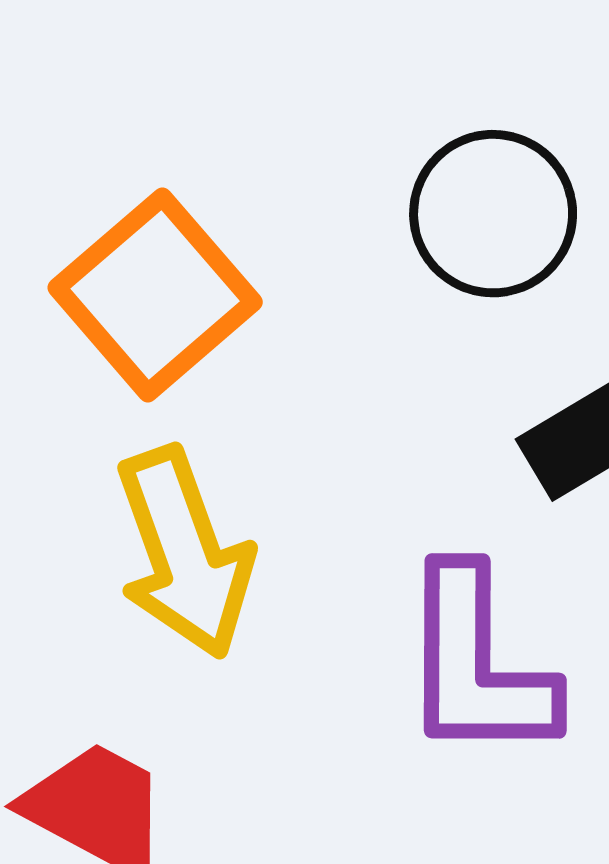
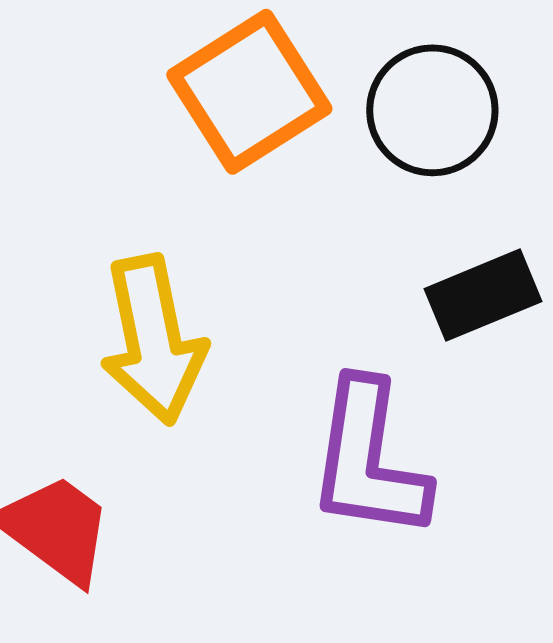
orange square: (155, 295) -> (249, 92), moved

